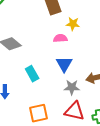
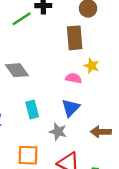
gray star: (72, 87) -> (58, 132), moved

